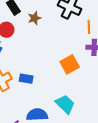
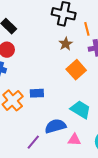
brown star: (34, 18) -> (66, 44), moved

